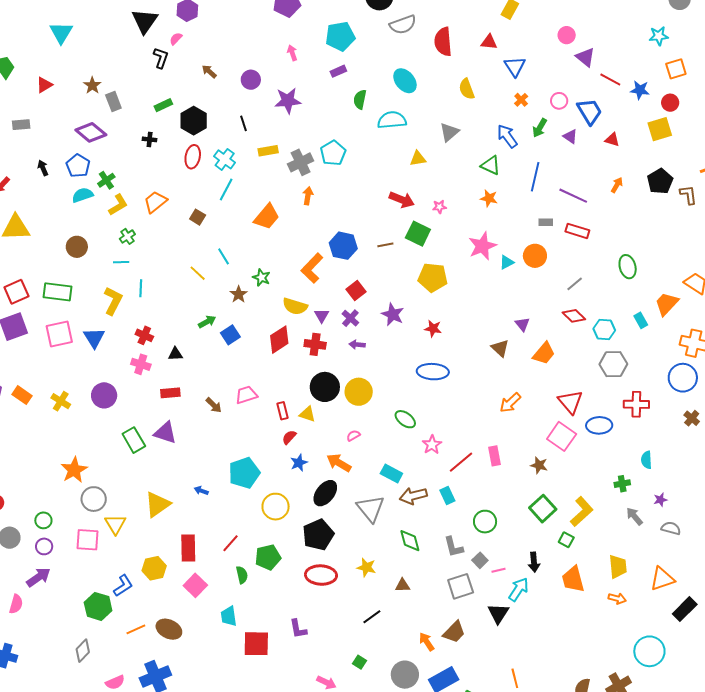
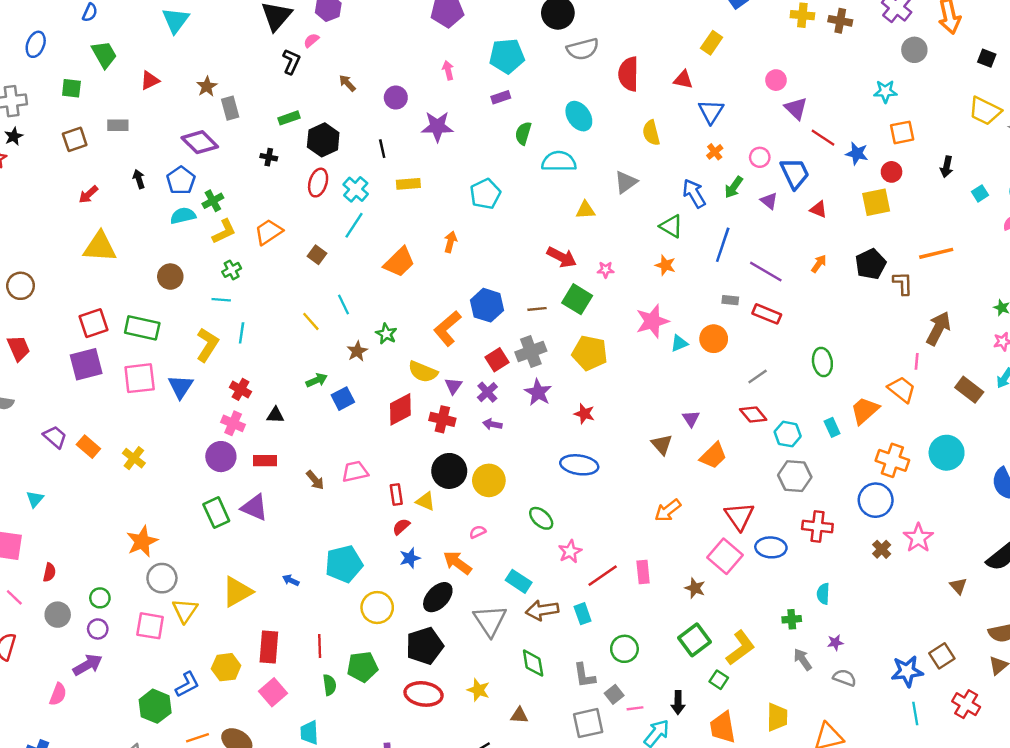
gray cross: (301, 162) -> (531, 351), moved
purple circle: (104, 395) -> (221, 457), moved
red line: (231, 543) -> (320, 646), turned -48

